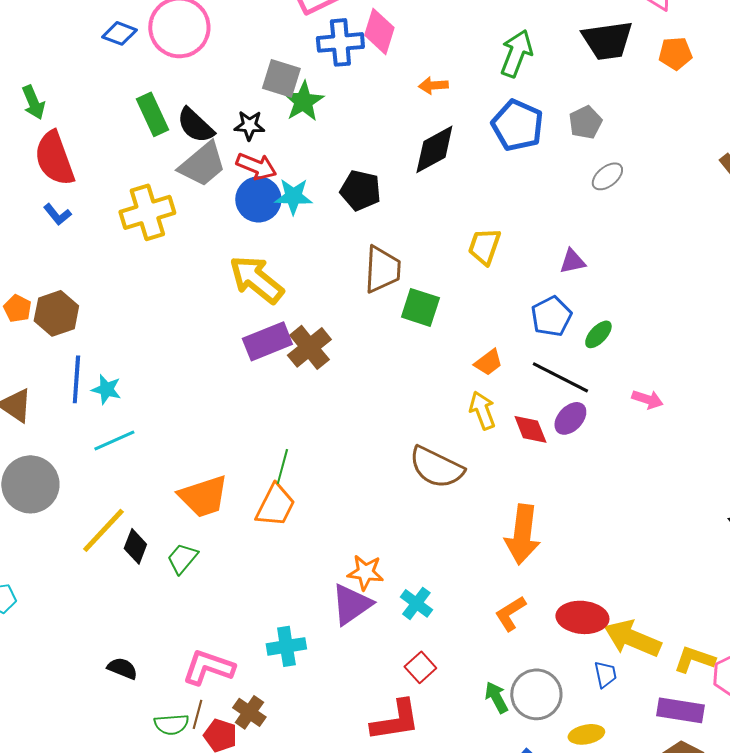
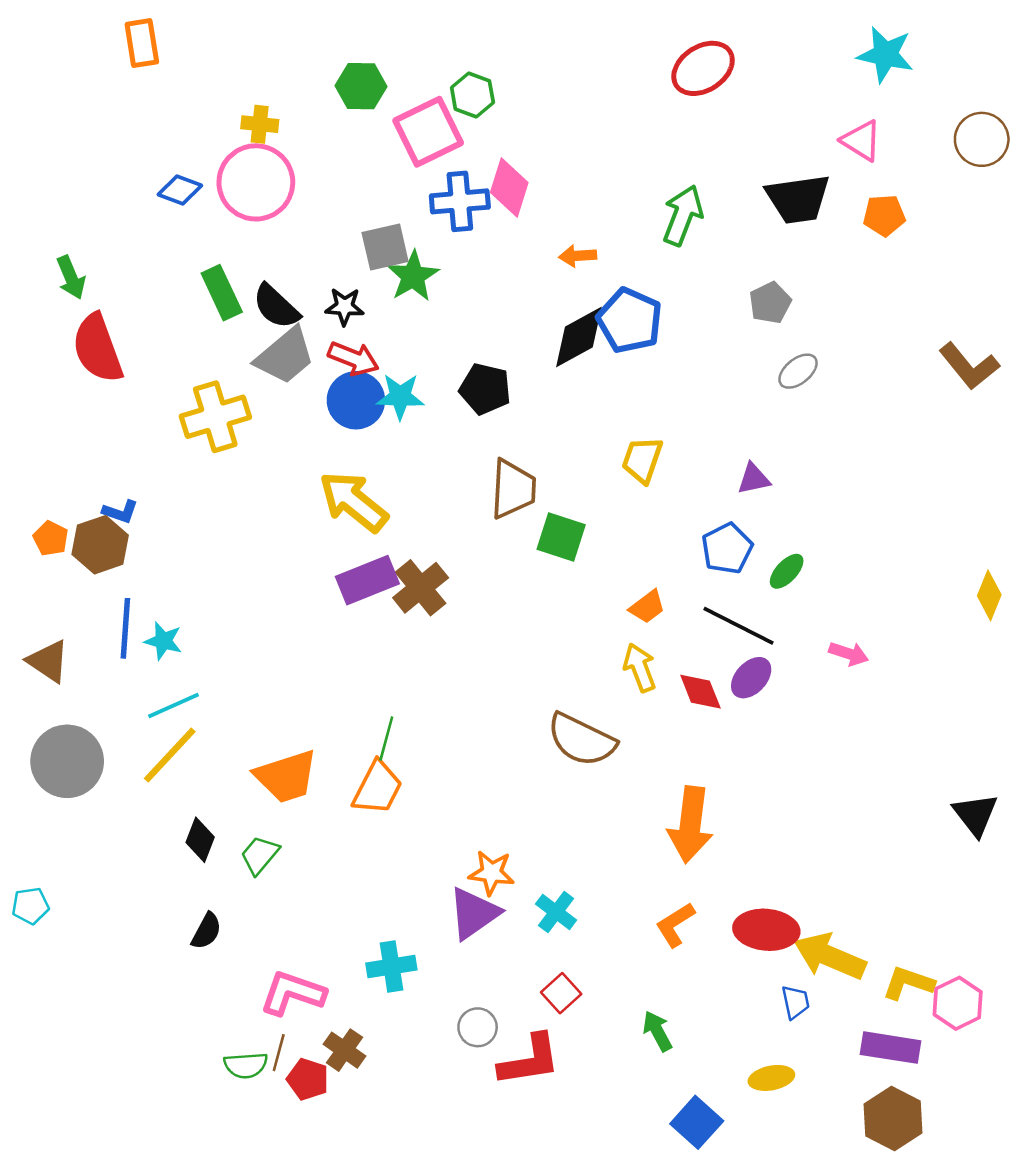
gray square: (281, 78) -> (385, 247), turned -30
blue pentagon: (517, 125) -> (630, 320), moved
blue L-shape: (57, 214) -> (120, 512), moved, turned -32
yellow line: (103, 530) -> (170, 755), moved
black semicircle: (122, 668) -> (206, 931), moved, turned 96
gray circle: (536, 694) -> (478, 1027), moved, size x0.6

